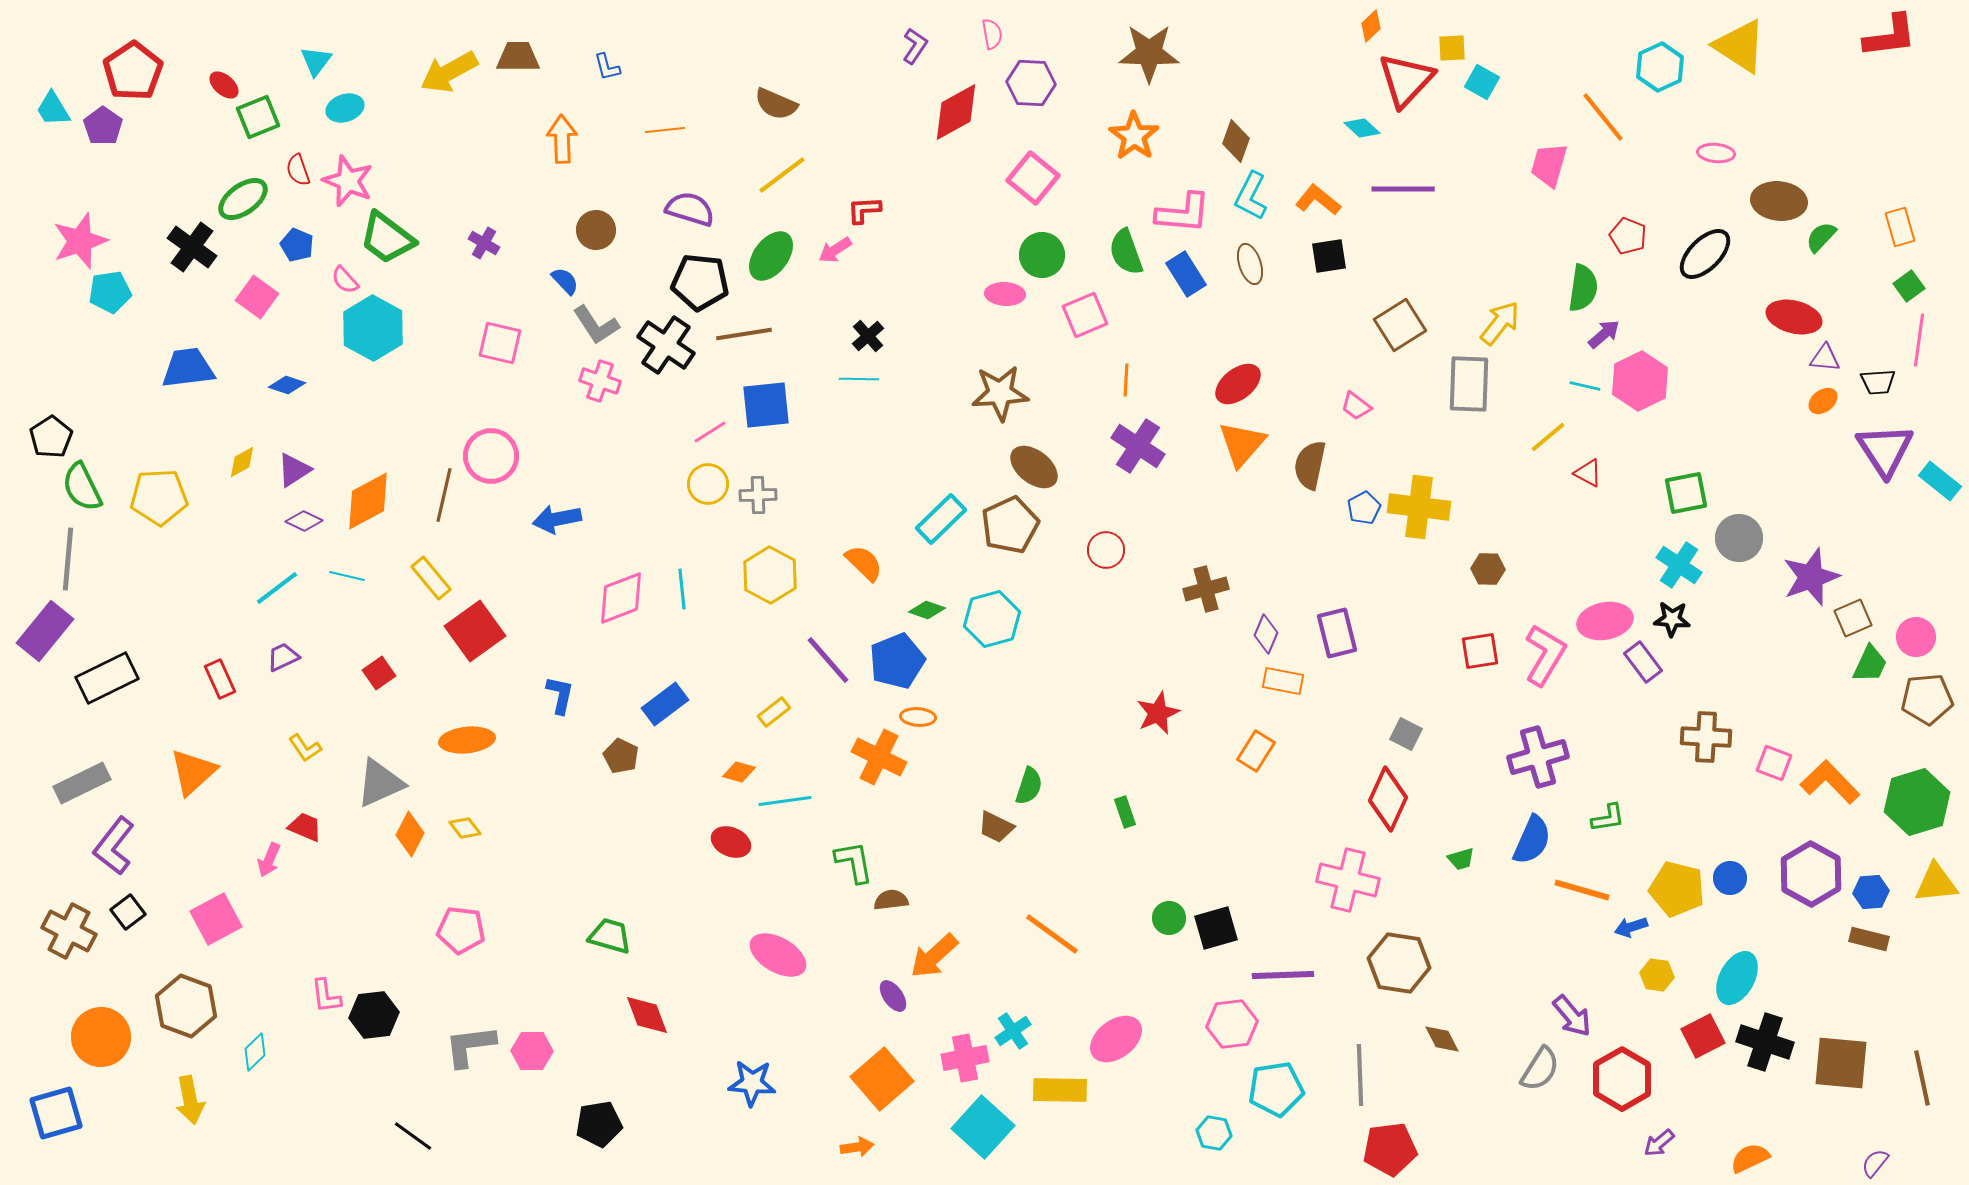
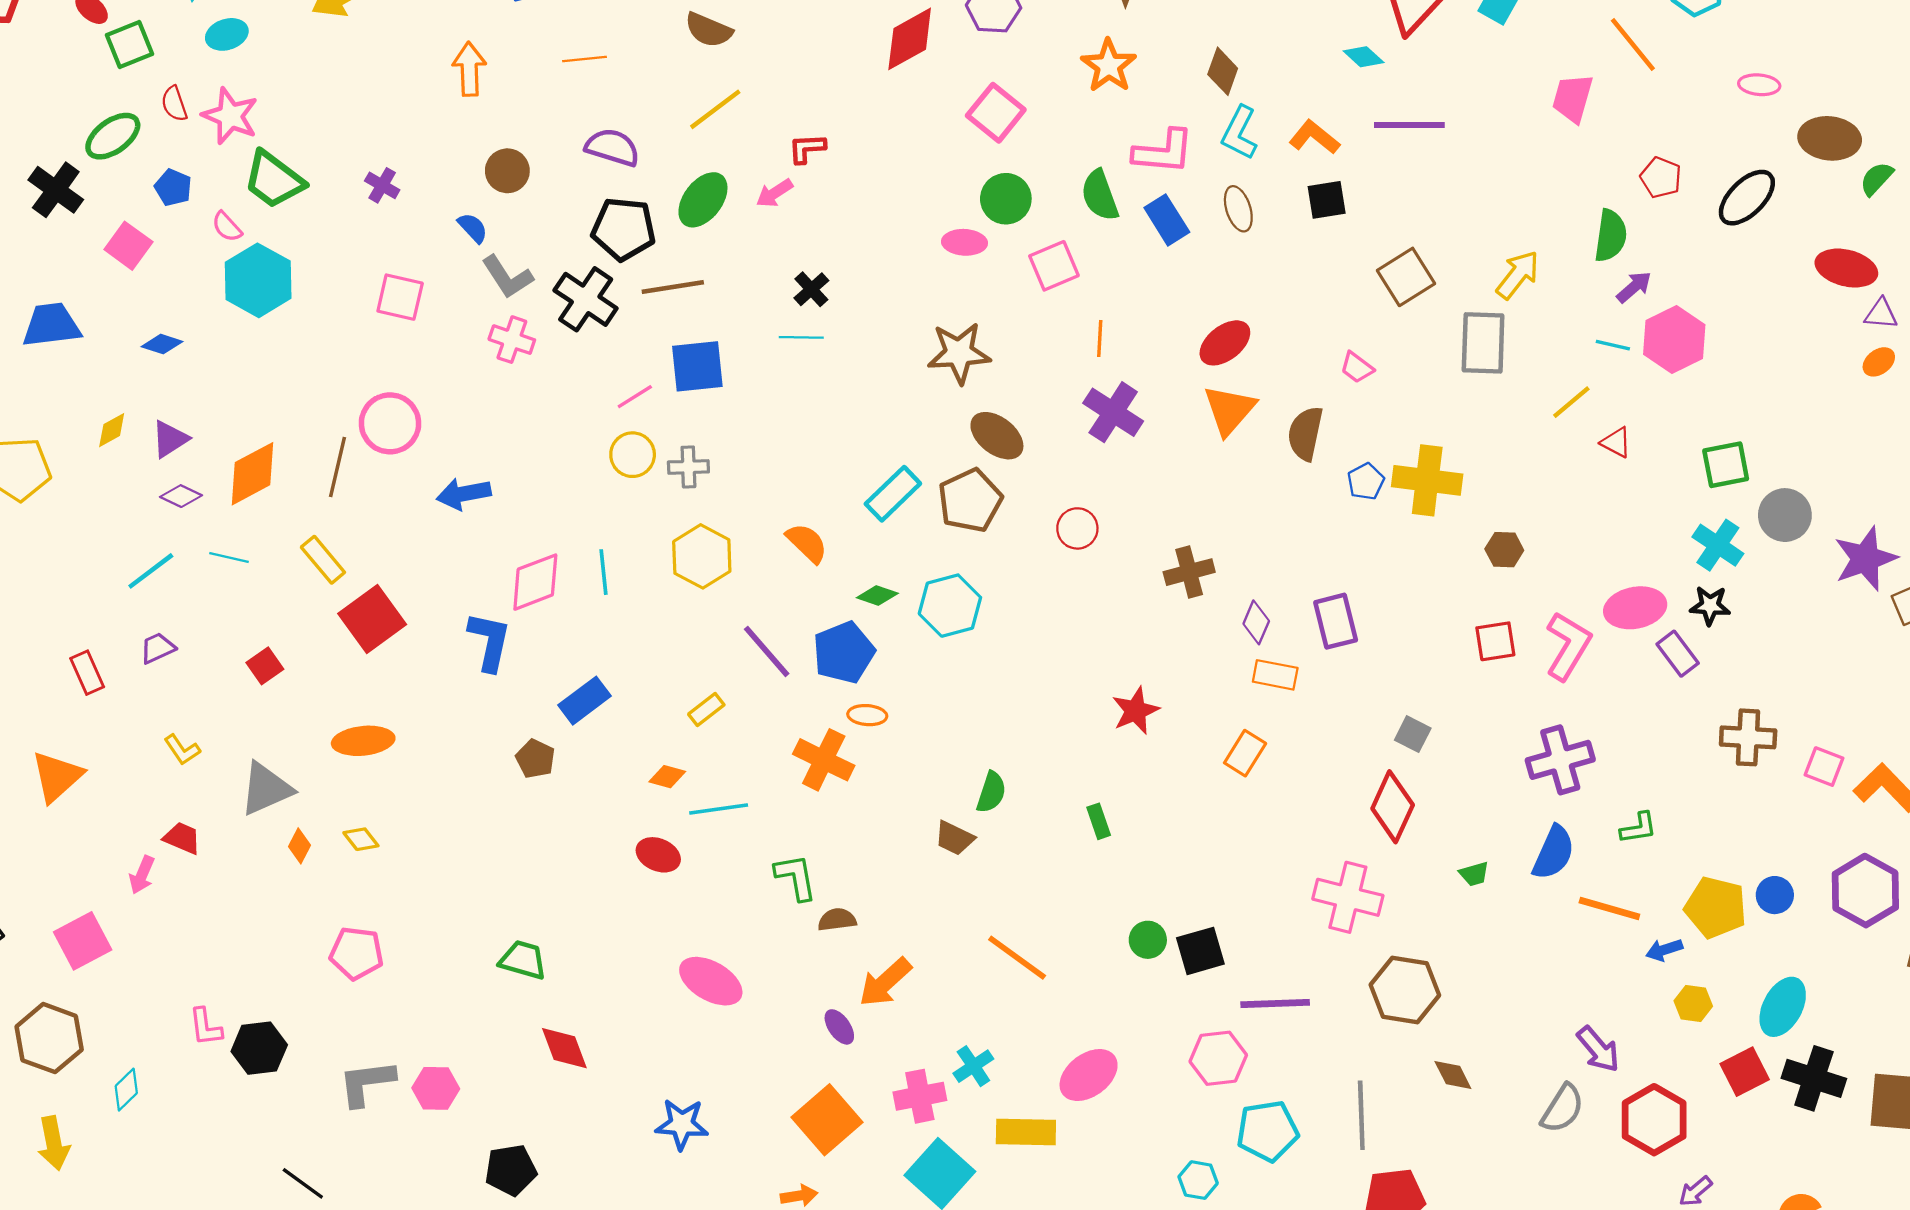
blue L-shape: (560, 695) -> (489, 641), moved, size x1.4
orange diamond: (410, 834) -> (299, 846), size x0.7

